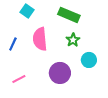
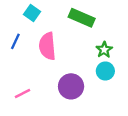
green star: (73, 40) -> (104, 50), moved
blue line: (13, 44) -> (15, 41), moved

